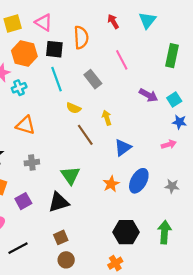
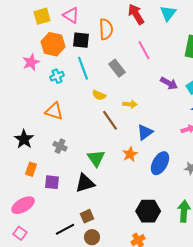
red arrow: (113, 21) -> (136, 14), size x1.5
cyan cross: (19, 88) -> (57, 76), moved
yellow arrow: (107, 118) -> (130, 104), turned 112
gray cross: (32, 163) -> (60, 146), turned 32
orange star: (111, 184) -> (130, 154), moved
purple square: (23, 201) -> (52, 182), turned 35
black line: (18, 248) -> (65, 229), moved

